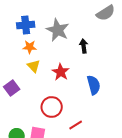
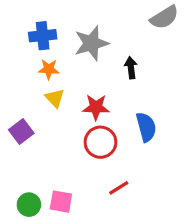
gray star: (58, 30) -> (91, 43), turned 30
red star: (61, 72) -> (96, 107), turned -30
red circle: (52, 107) -> (100, 142), moved

